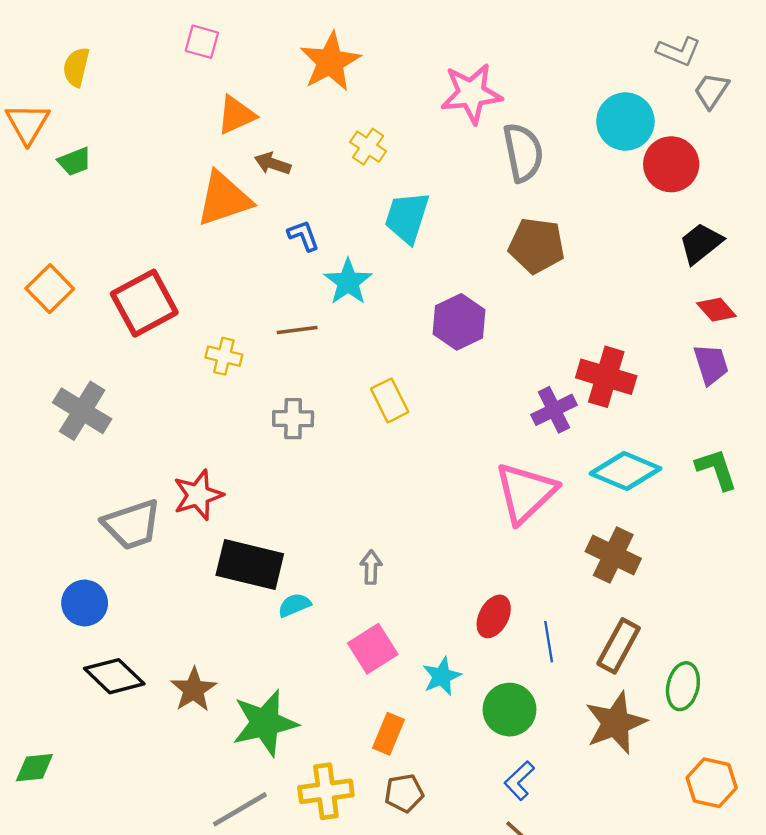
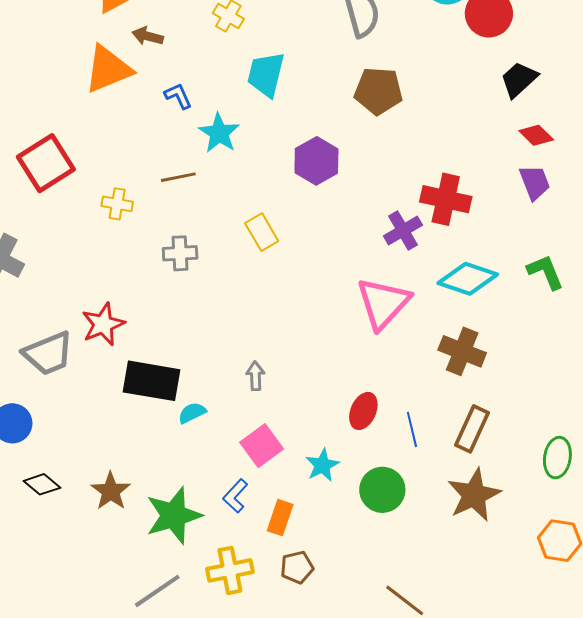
black diamond: (114, 676) -> (42, 484), size x0.7
green ellipse: (683, 686) -> (557, 458), moved
blue L-shape: (519, 781) -> (235, 496), moved

